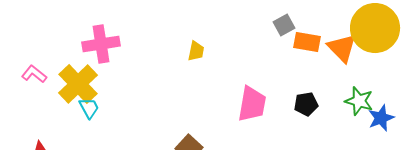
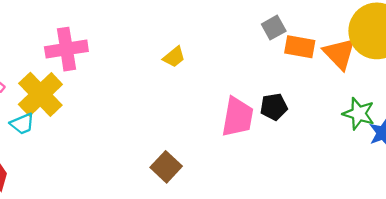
yellow trapezoid: (196, 51) -> (174, 57), turned 40
black pentagon: (306, 104) -> (274, 107), moved
cyan trapezoid: (89, 108) -> (22, 124), moved, turned 95

